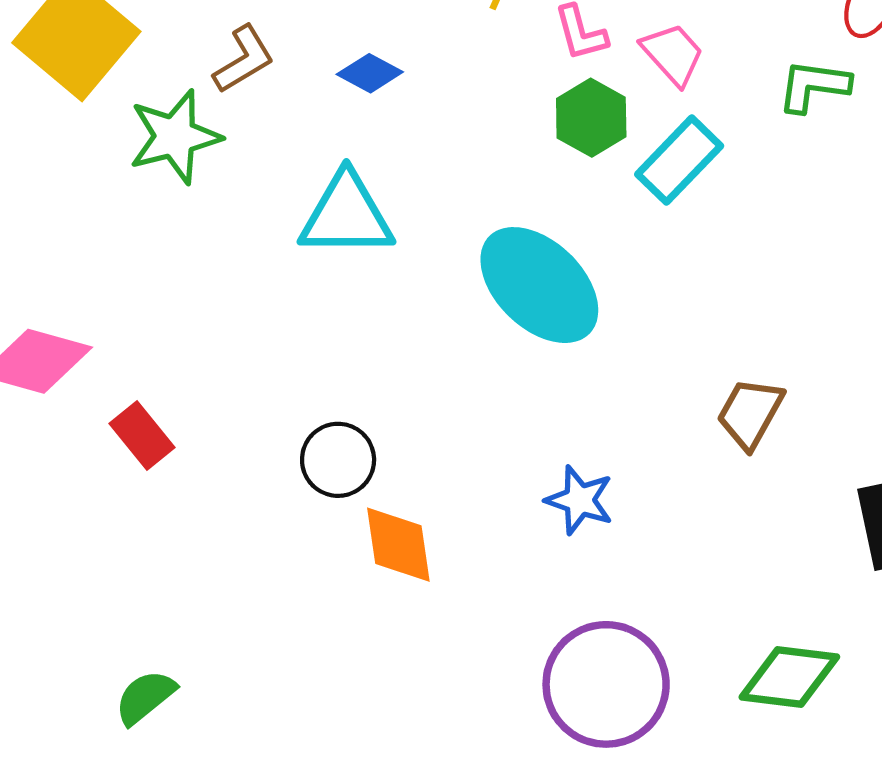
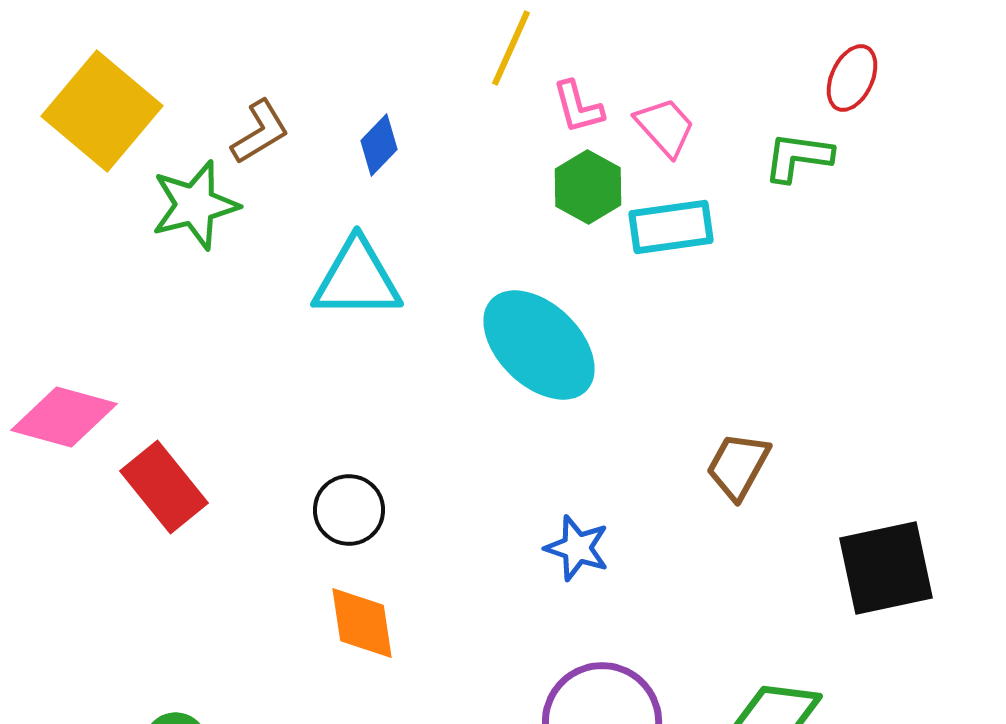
blue diamond: (370, 73) -> (379, 145), turned -74
cyan rectangle: (679, 160) -> (671, 227), turned 38
red rectangle: (142, 435) -> (164, 487), size x1.4
orange diamond: (398, 545) -> (362, 623), moved

